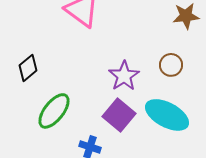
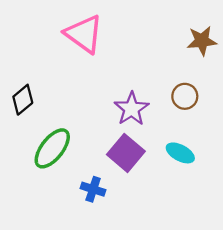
cyan ellipse: (167, 115) -> (180, 153), size x0.6

